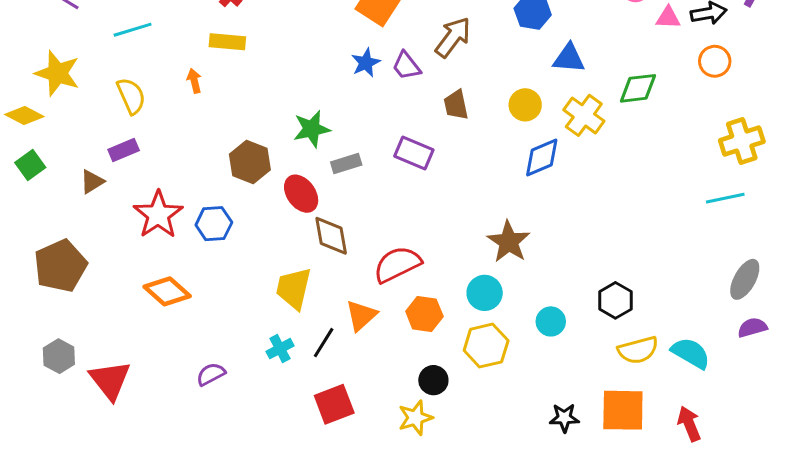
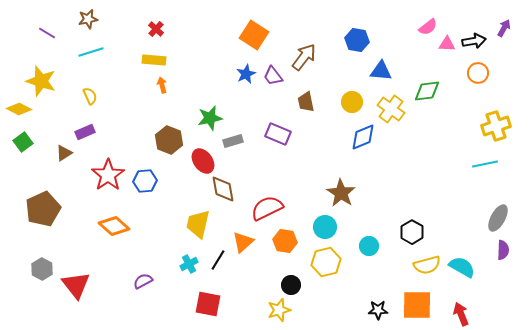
orange arrow: (194, 81) -> (162, 85), moved
yellow semicircle: (131, 96) -> (90, 96), size x0.7
purple semicircle: (752, 327) -> (503, 250), turned 108
red square: (334, 404) -> (208, 304), moved, turned 32

